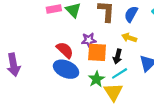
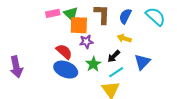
orange square: (97, 52) -> (79, 25), moved
black arrow: (118, 56) -> (114, 56), turned 32
green star: (96, 79) -> (93, 64), moved

